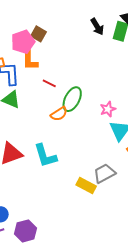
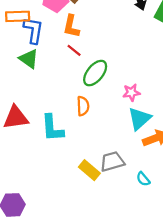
orange L-shape: (30, 60) -> (71, 26), moved
orange semicircle: (59, 114) -> (83, 106), moved, turned -72

